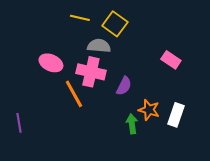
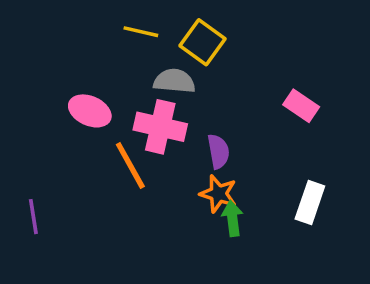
purple semicircle: (124, 86) -> (218, 151), turned -36
orange star: (149, 110) -> (218, 194), moved

